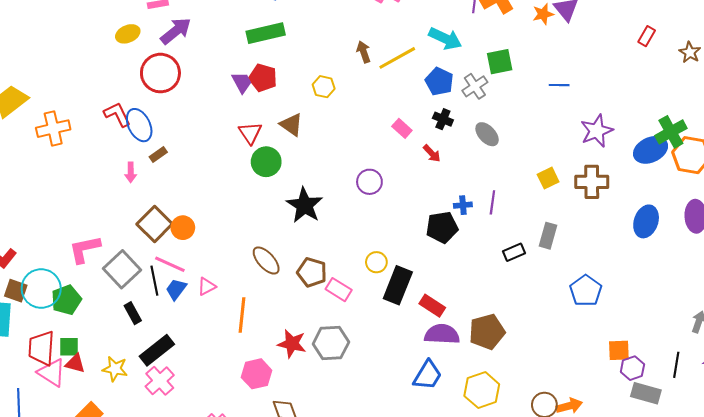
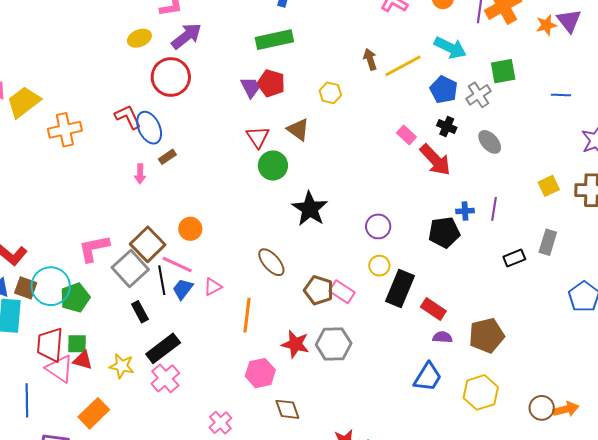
red arrow: (432, 153) -> (435, 160), size x1.8
purple circle: (369, 182) -> (378, 226), moved
brown square: (155, 224) -> (148, 244), moved
brown pentagon: (312, 272) -> (319, 290), moved
purple semicircle: (442, 334) -> (442, 337), size x0.6

